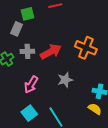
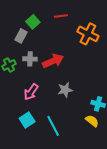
green square: (28, 14) -> (33, 22), turned -32
orange cross: (86, 48) -> (88, 34), moved

